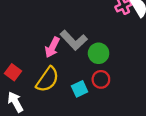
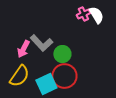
red circle: (101, 79) -> (64, 76), size x1.6
cyan square: (80, 89) -> (46, 84), size x1.5

